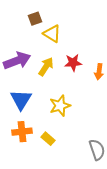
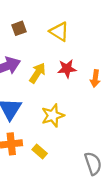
brown square: (35, 19) -> (19, 28), moved
yellow triangle: (52, 34) -> (59, 32), moved

